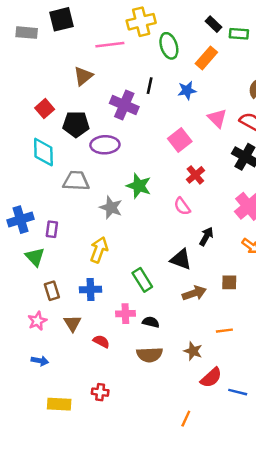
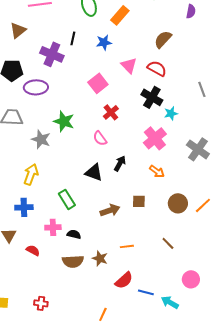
black triangle: (181, 259) -> (94, 172), moved
orange line: (224, 331) -> (127, 246), moved
brown star: (193, 351) -> (100, 258), moved
red cross: (100, 392) -> (41, 303), moved

